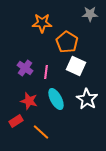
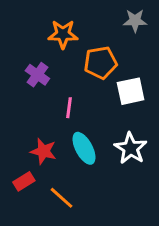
orange pentagon: (67, 42) -> (101, 63), turned 30
white square: (76, 66) -> (131, 91), moved, turned -36
purple cross: (25, 68) -> (37, 75), moved

